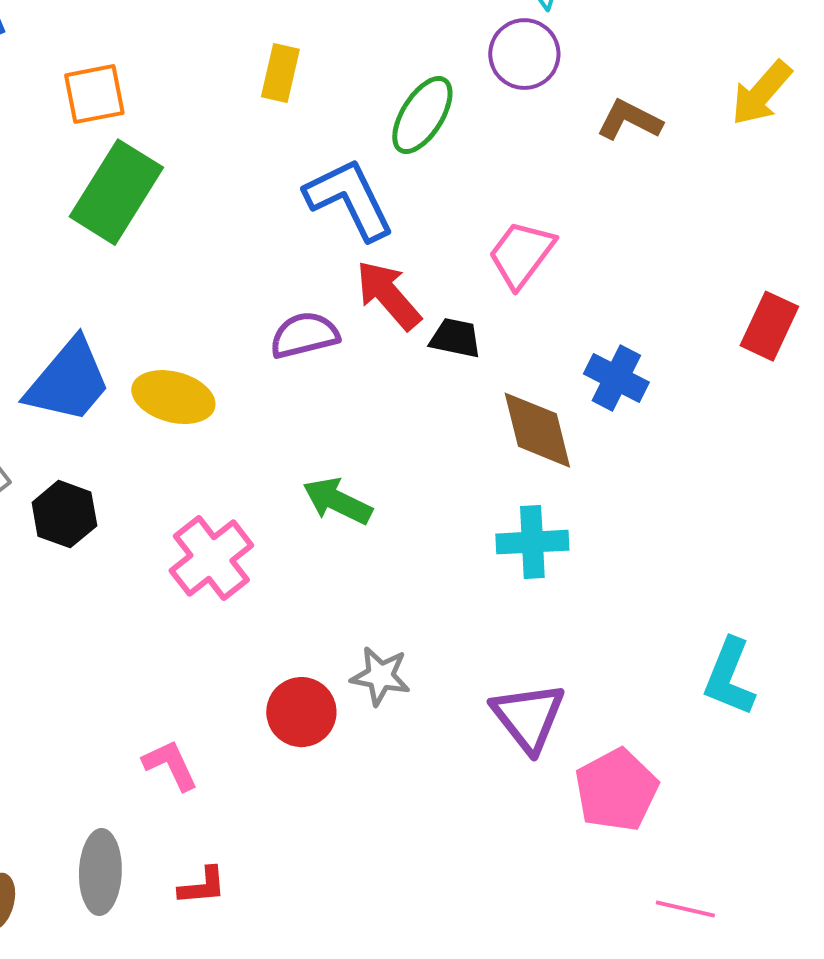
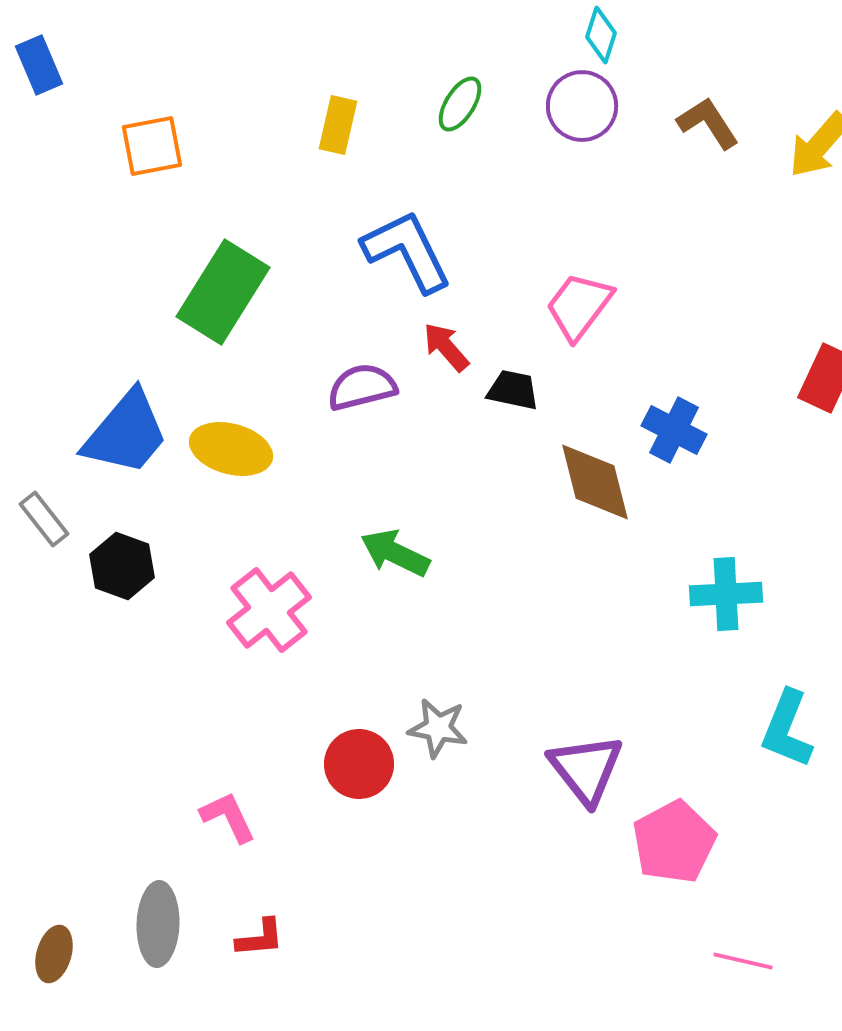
green ellipse: (422, 115) -> (460, 104), moved, size x0.7
brown L-shape: (629, 120) -> (708, 123), moved, turned 30
green rectangle: (116, 192) -> (223, 292), moved
red arrow: (388, 295) -> (446, 347), size x0.7
cyan cross: (532, 542) -> (726, 594), moved

